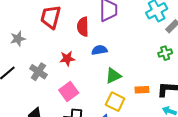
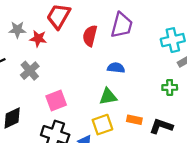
blue semicircle: (99, 50) -> (116, 68), moved
red star: (67, 59) -> (38, 39), moved
yellow square: (115, 102) -> (102, 125), turned 30

